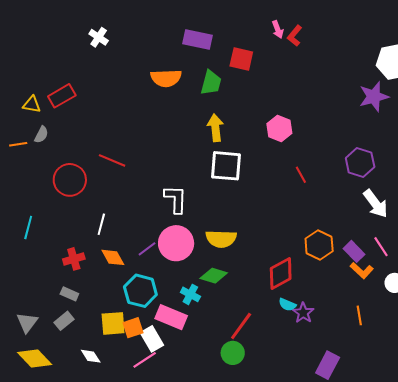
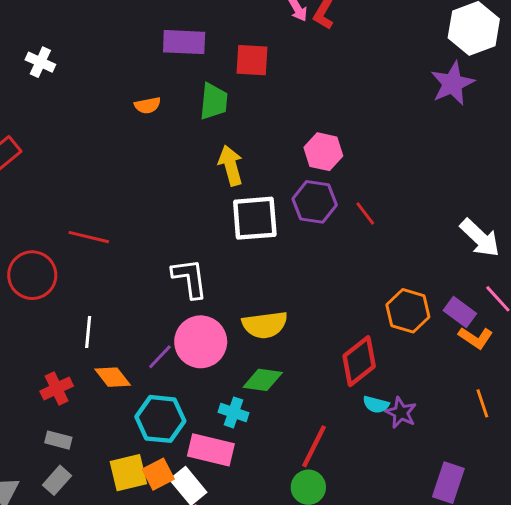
orange semicircle: (166, 78) -> (148, 105), size x0.6
purple hexagon: (360, 162) -> (315, 202), moved

